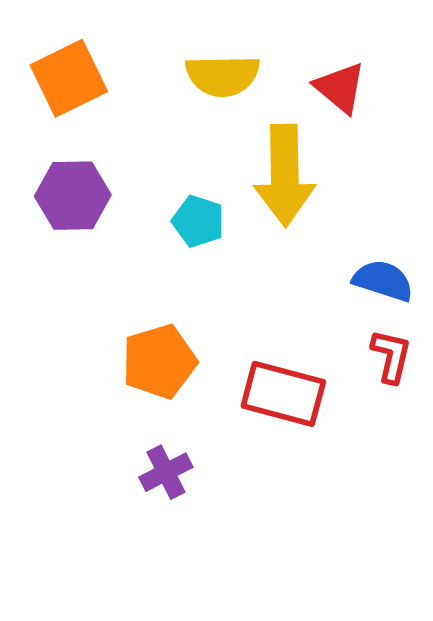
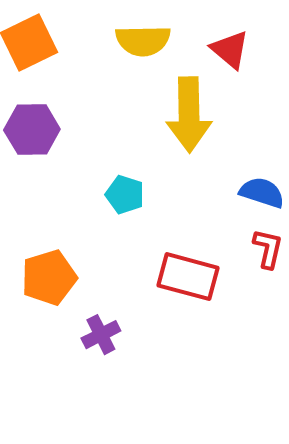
cyan pentagon: (198, 221) -> (125, 195), moved
orange pentagon: (159, 362) -> (49, 278), moved

